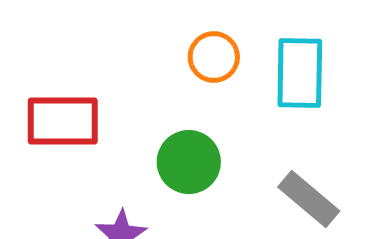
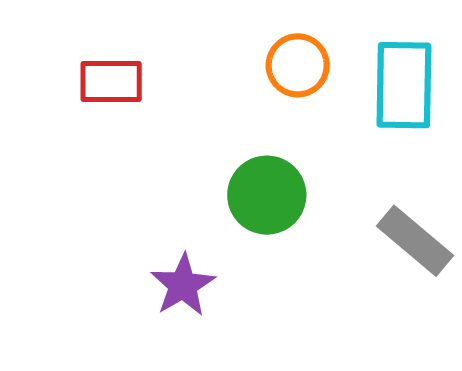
red rectangle: (63, 121) -> (111, 81), moved, size x0.7

